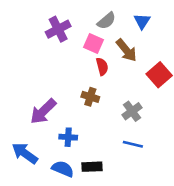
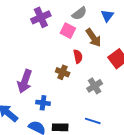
red semicircle: (102, 66) -> (78, 56), moved
purple arrow: (43, 111) -> (25, 81), turned -30
blue line: (133, 144) -> (93, 121), moved

